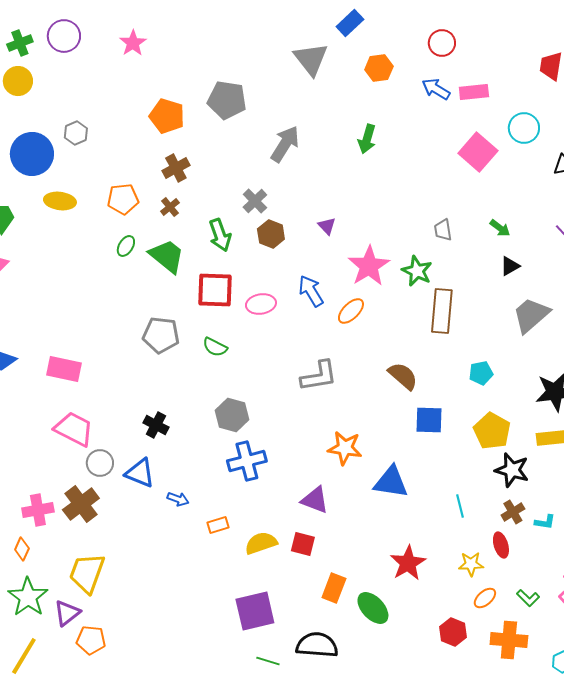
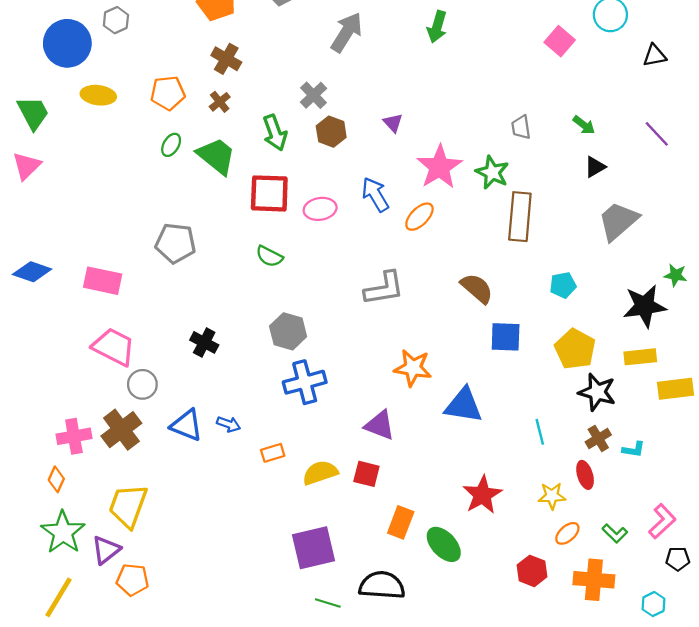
pink square: (478, 152) -> (560, 41), size x0.7
brown cross: (176, 168) -> (226, 59), turned -32
gray pentagon: (161, 335) -> (176, 243), moved
blue triangle: (140, 473) -> (187, 425), moved

